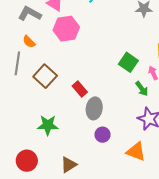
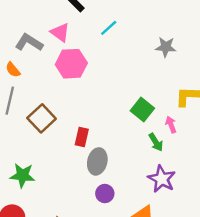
orange semicircle: (29, 42) -> (13, 70), moved
red rectangle: (80, 89) -> (82, 137), turned 49
green star: (48, 125) -> (22, 175), moved

